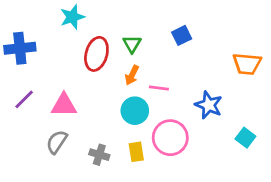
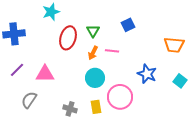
pink line: (159, 88) -> (112, 51), moved
cyan square: (245, 138) -> (180, 81), moved
gray semicircle: (57, 142) -> (29, 100), moved

